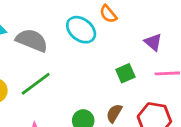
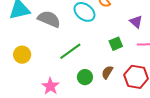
green line: (36, 84) -> (70, 51), moved

